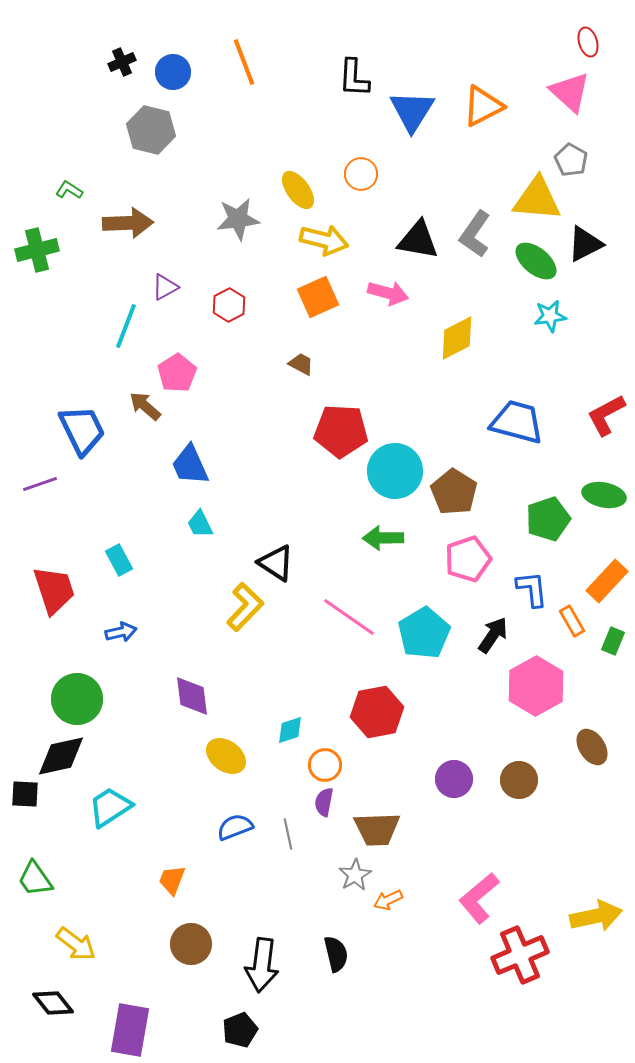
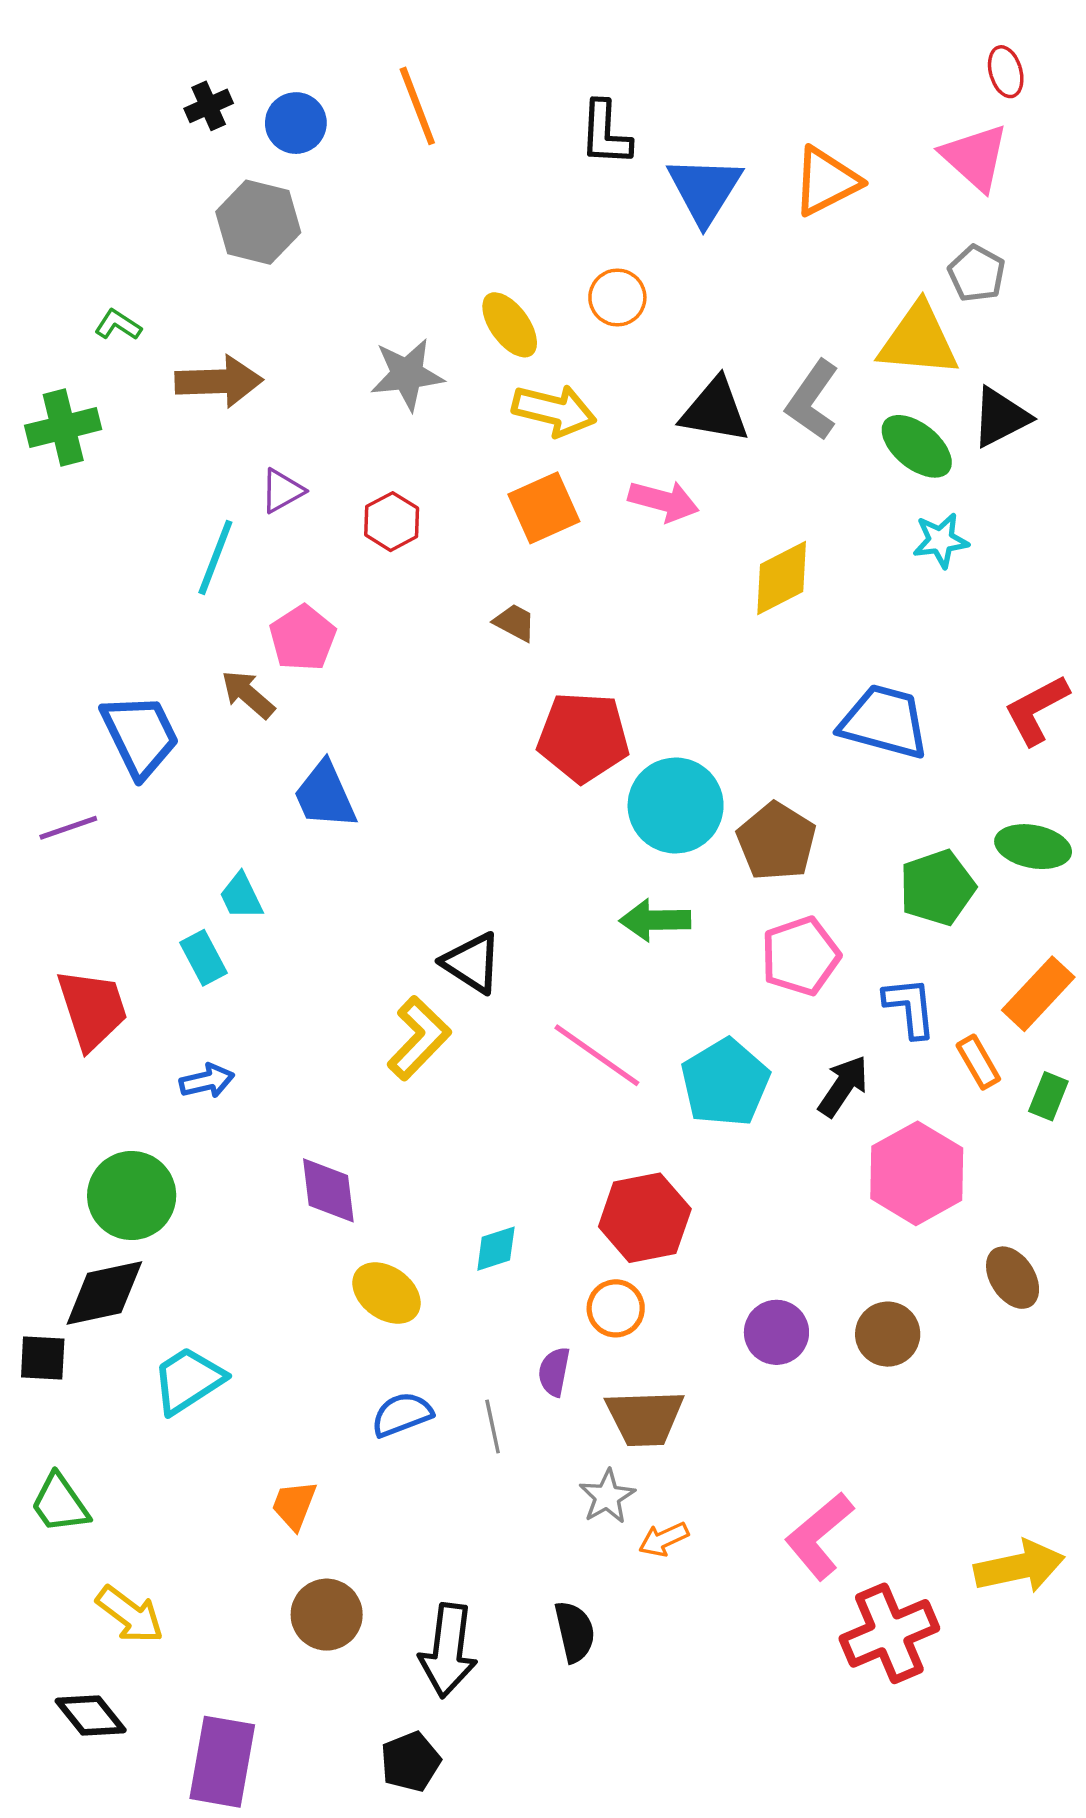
cyan trapezoid: (200, 524) -> (241, 896), moved
orange circle: (325, 765) -> (616, 1308), moved

